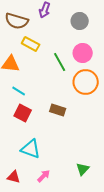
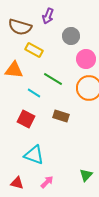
gray circle: (80, 21) -> (71, 36), moved
green line: (60, 62) -> (53, 79), moved, turned -30
cyan line: (19, 91) -> (34, 93), moved

